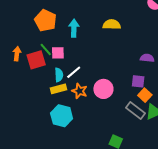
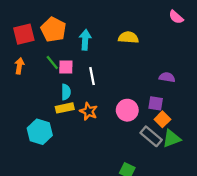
red square: (36, 60) -> (24, 34), moved
white line: (74, 72) -> (92, 76), moved, turned -63
pink circle: (103, 89) -> (127, 110), moved
cyan hexagon: (62, 116) -> (40, 132), moved

